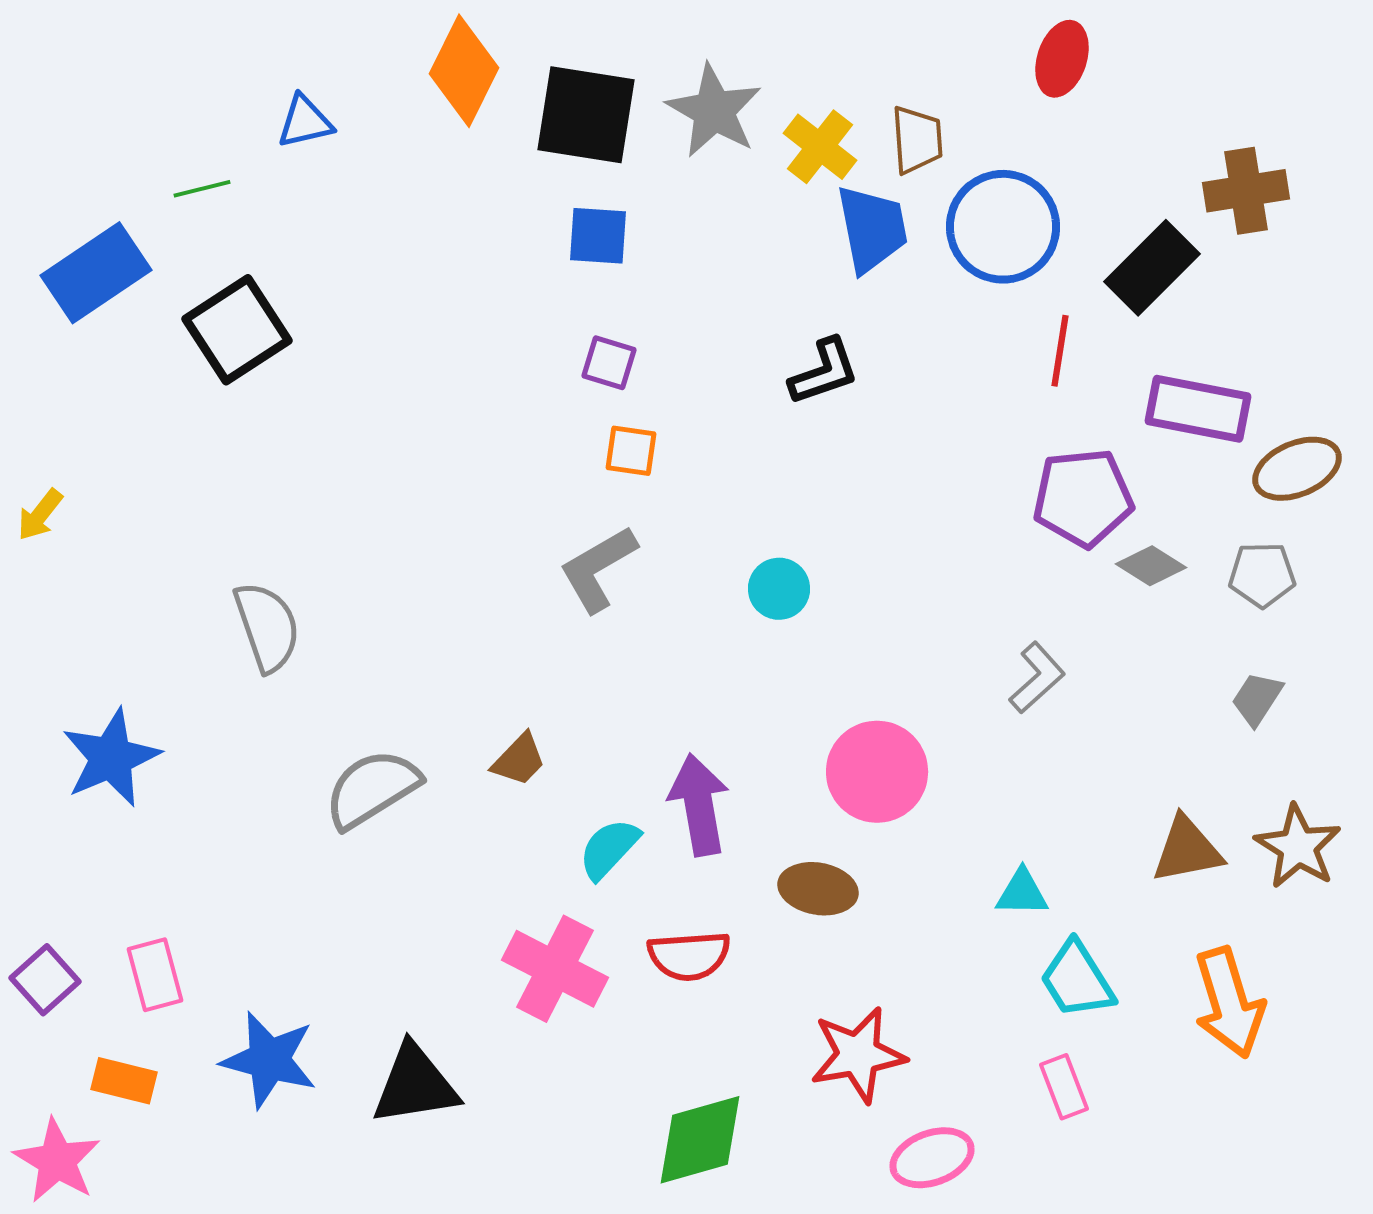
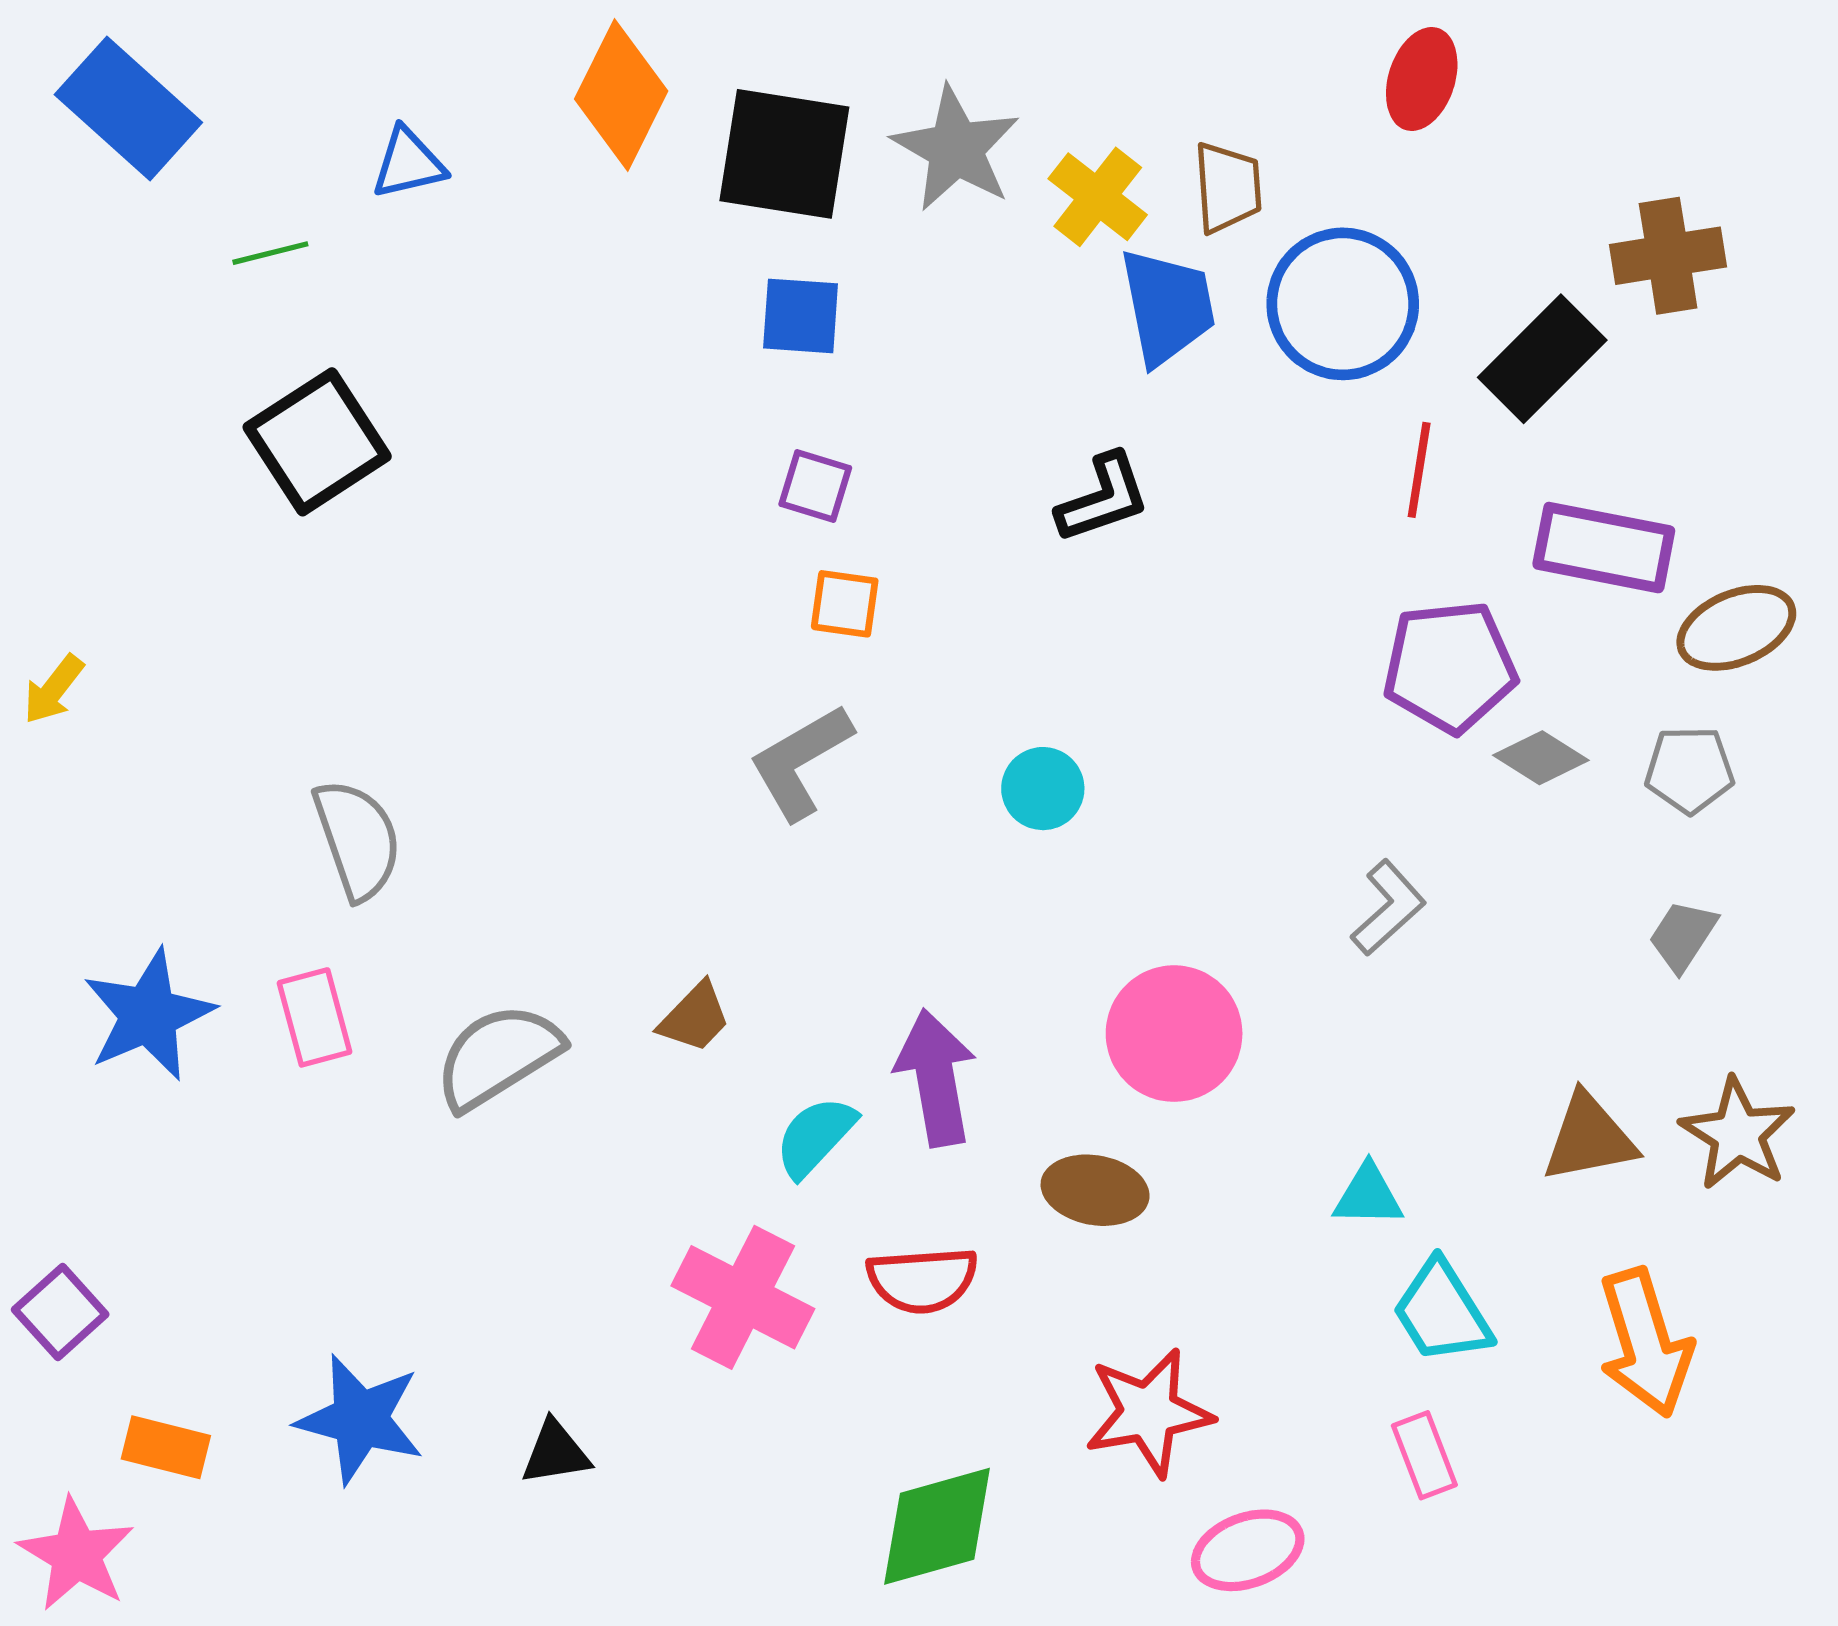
blue rectangle: (96, 273) -> (128, 108), moved, turned 76
pink rectangle: (155, 975) -> (315, 1017), moved
black triangle: (415, 1085) -> (556, 1453), size x0.6

